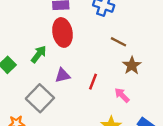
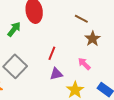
purple triangle: (62, 75) -> (56, 74), moved
red line: (93, 82) -> (52, 53), moved

